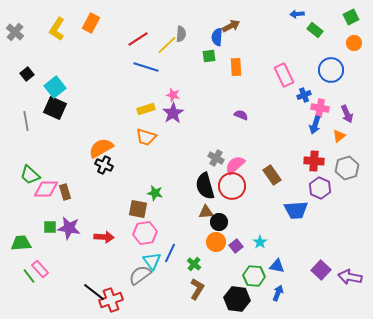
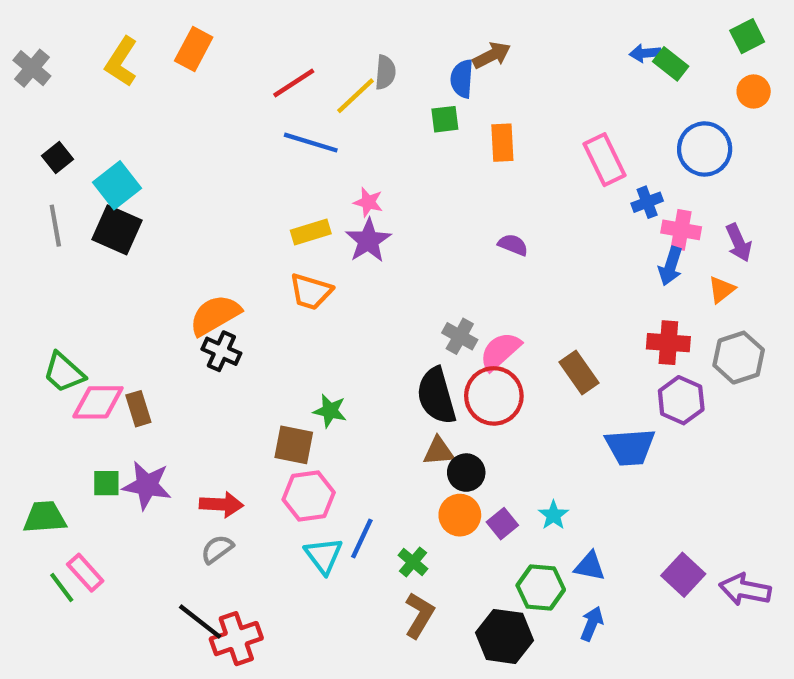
blue arrow: (297, 14) -> (645, 53), moved
gray line: (26, 121) -> (55, 226), moved
gray semicircle: (140, 275) -> (217, 549), moved, size x0.7

